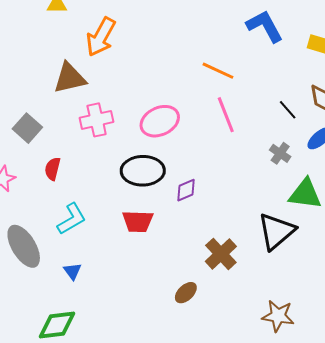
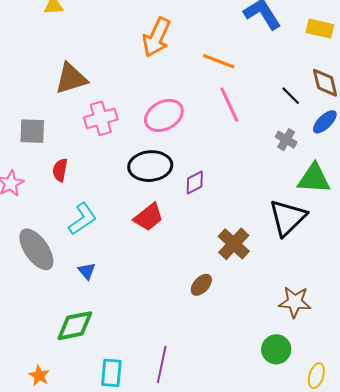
orange arrow: (101, 37) -> (156, 37), moved
gray square: (27, 128) -> (32, 131), turned -36
red trapezoid: (138, 221) -> (149, 217), turned -36

